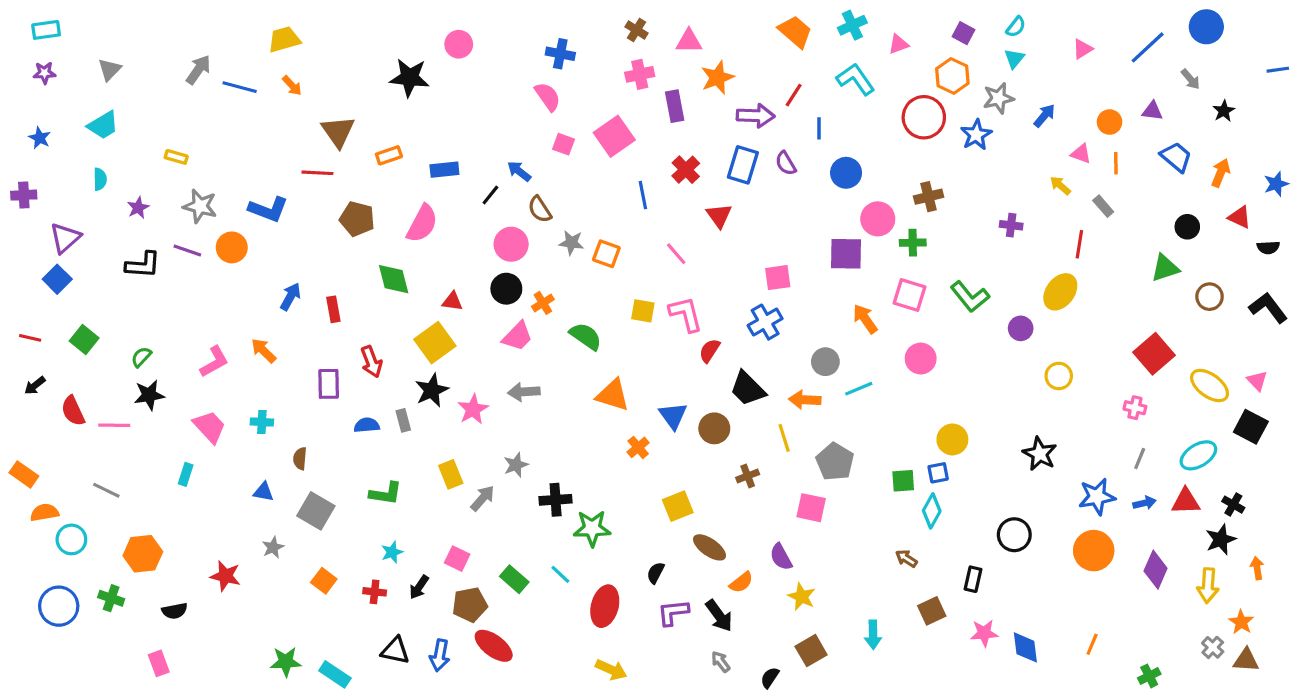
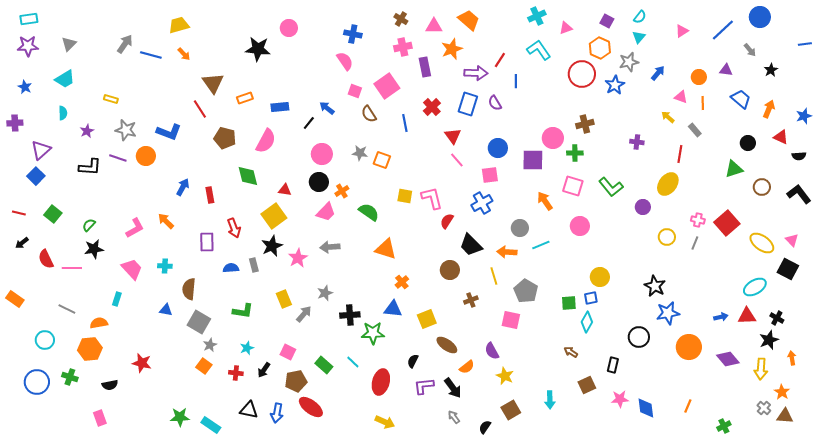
orange trapezoid: (795, 32) -> (469, 20), moved
purple star: (44, 73) -> (28, 46), size x1.5
red line: (317, 173) -> (200, 109), turned 54
blue circle: (846, 173) -> (498, 148), moved
brown semicircle: (540, 209) -> (369, 114), moved
pink line: (676, 254) -> (457, 160), moved
pink cross: (1135, 408) -> (698, 220), moved
blue triangle: (673, 416) -> (393, 309), moved, turned -48
brown semicircle: (300, 459) -> (189, 289), size x1.5
gray line: (1140, 459) -> (695, 243), moved
blue star: (1097, 497) -> (668, 313), moved
orange semicircle: (44, 512) -> (99, 323), moved
gray star: (273, 547) -> (210, 345), moved
purple diamond: (1156, 570) -> (728, 359), turned -65

